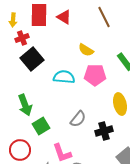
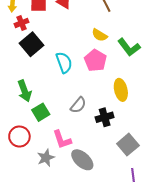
yellow semicircle: (86, 50) -> (100, 35), moved
pink pentagon: (95, 75) -> (95, 60), turned 30
cyan semicircle: (64, 77) -> (64, 62), turned 65

